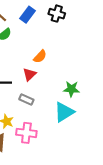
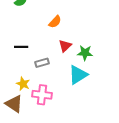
red triangle: (30, 74) -> (65, 46), moved
gray rectangle: (26, 99) -> (42, 63), turned -40

